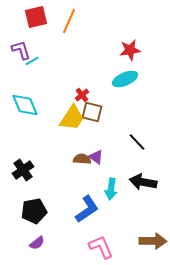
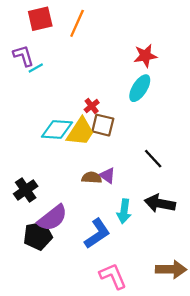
cyan ellipse: (125, 79) -> (140, 88), turned -35
cyan diamond: (25, 105) -> (57, 130), moved, turned -64
purple semicircle: (37, 243) -> (52, 218), moved, size x1.8

